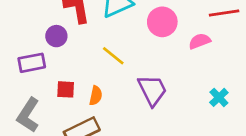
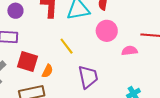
purple circle: (56, 36) -> (15, 11), moved
red square: (66, 89) -> (27, 62), size x1.5

